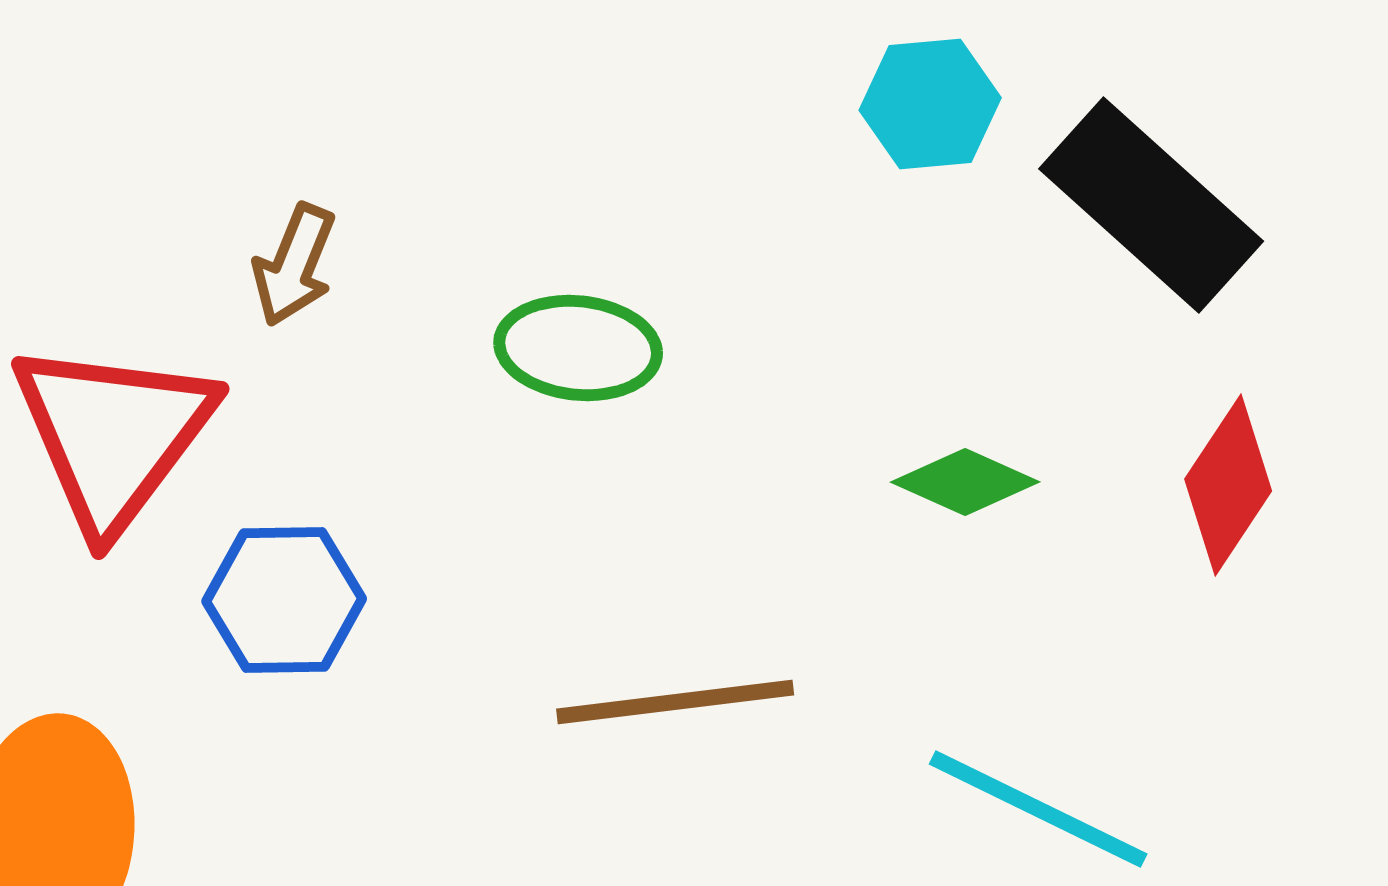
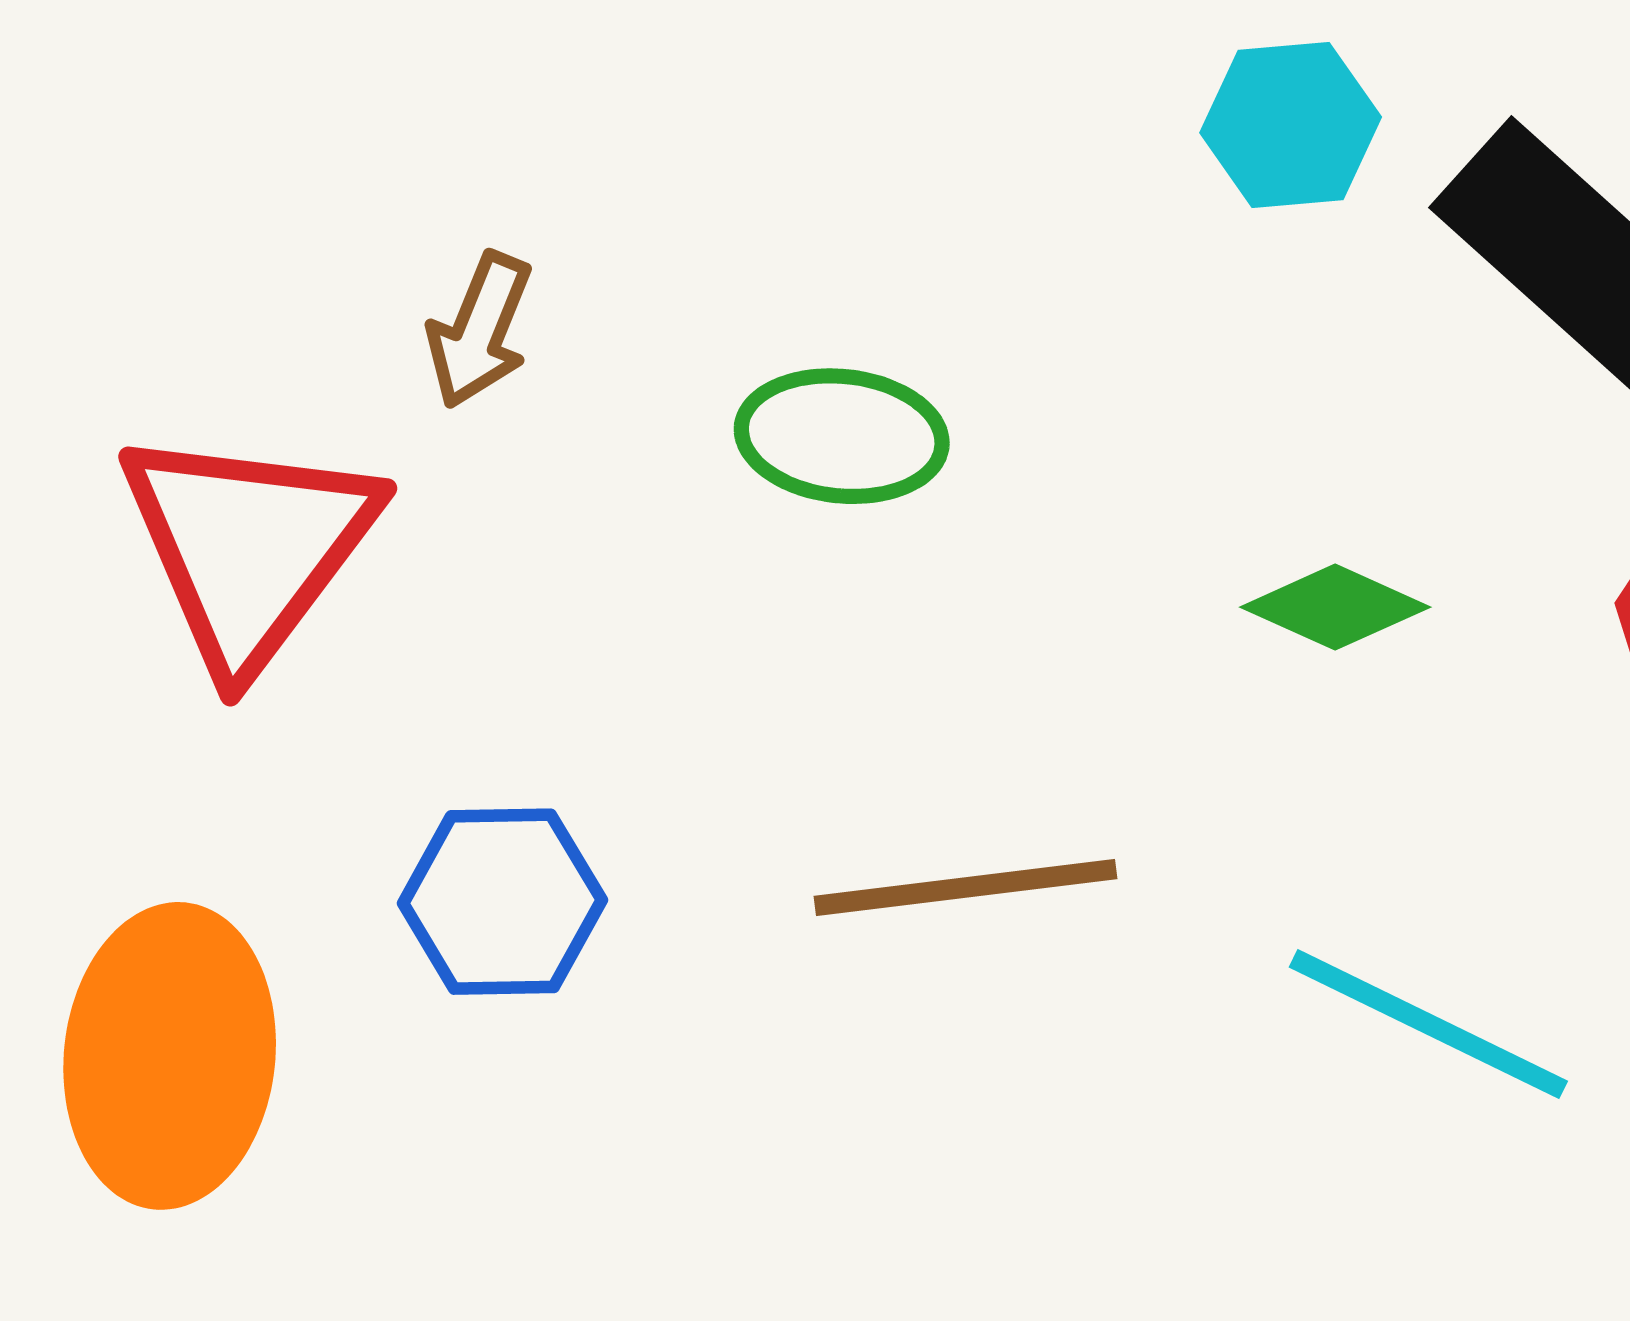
blue hexagon: (284, 600) -> (502, 902), moved

